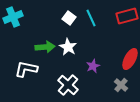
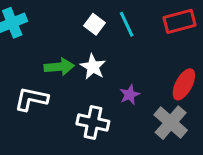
white cross: (68, 85) -> (93, 123), turned -30
gray cross: (121, 85) -> (171, 123), size x1.6

